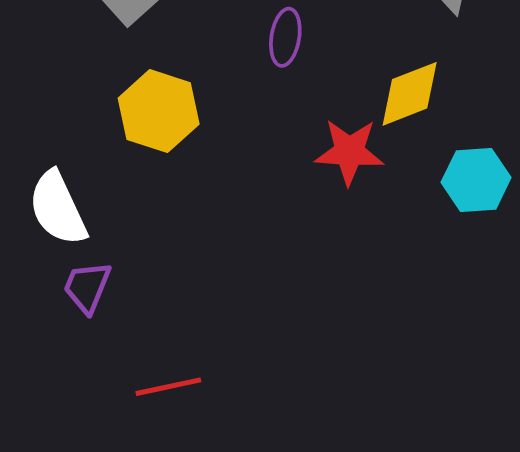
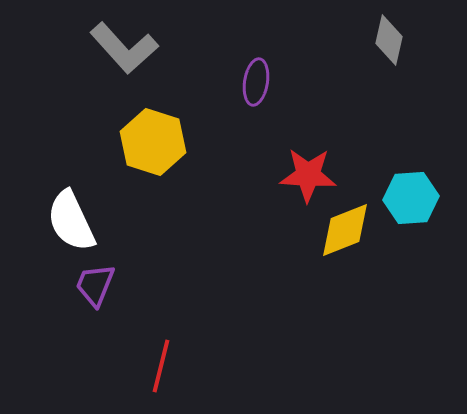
yellow diamond: (410, 94) -> (345, 230), moved
red line: (168, 387) -> (161, 366), turned -64

